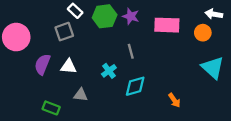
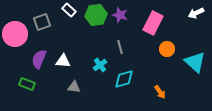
white arrow: (214, 14) -> (196, 13), turned -35
pink rectangle: (167, 25) -> (153, 23), turned -65
gray square: (64, 32) -> (42, 22), moved
orange circle: (203, 33) -> (167, 49), moved
green rectangle: (51, 108) -> (27, 84), moved

